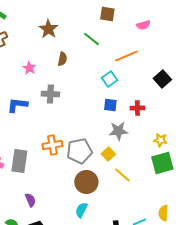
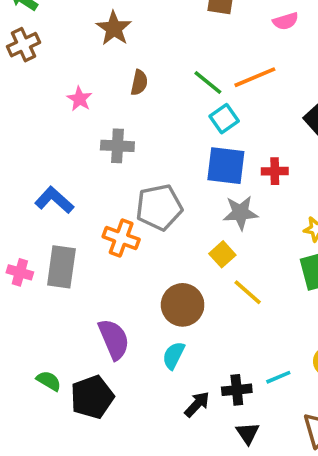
green line: (91, 39) -> (208, 83), moved
blue L-shape: (17, 105) -> (54, 200), moved, turned 35
blue square: (110, 105) -> (226, 166), size x1.6
orange cross: (52, 145) -> (121, 238), turned 30
gray pentagon: (79, 151) -> (159, 207), moved
purple semicircle: (30, 200) -> (114, 339), moved, size x1.6

